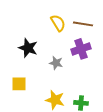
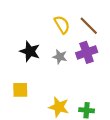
brown line: (83, 24) -> (89, 26), turned 36
gray star: (56, 63) -> (60, 57), moved

